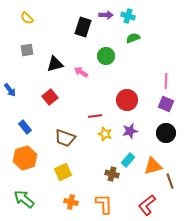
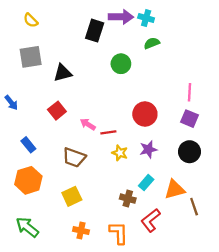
purple arrow: (106, 15) -> (121, 17), size x1.5
gray square: (27, 50) -> (31, 57), size x1.5
pink arrow: (81, 72) -> (88, 124), moved
red L-shape: (147, 205) -> (151, 220), moved

